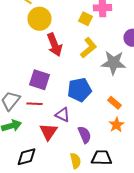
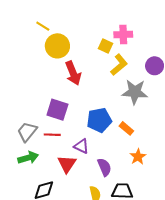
yellow L-shape: (88, 48) -> (119, 65), moved
orange rectangle: (114, 103) -> (126, 128), moved

